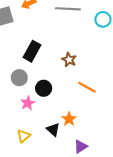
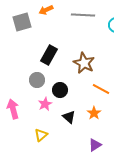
brown star: (69, 60) -> (84, 63), size x1.5
orange star: (69, 119) -> (94, 113), moved
black triangle: (53, 130) -> (69, 117), moved

